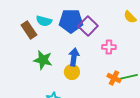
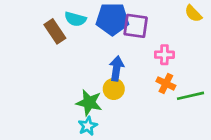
purple square: (88, 26) -> (136, 26), turned -36
green star: (43, 60) -> (89, 103), moved
orange cross: (114, 78) -> (166, 83), moved

